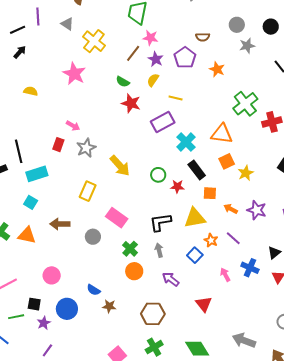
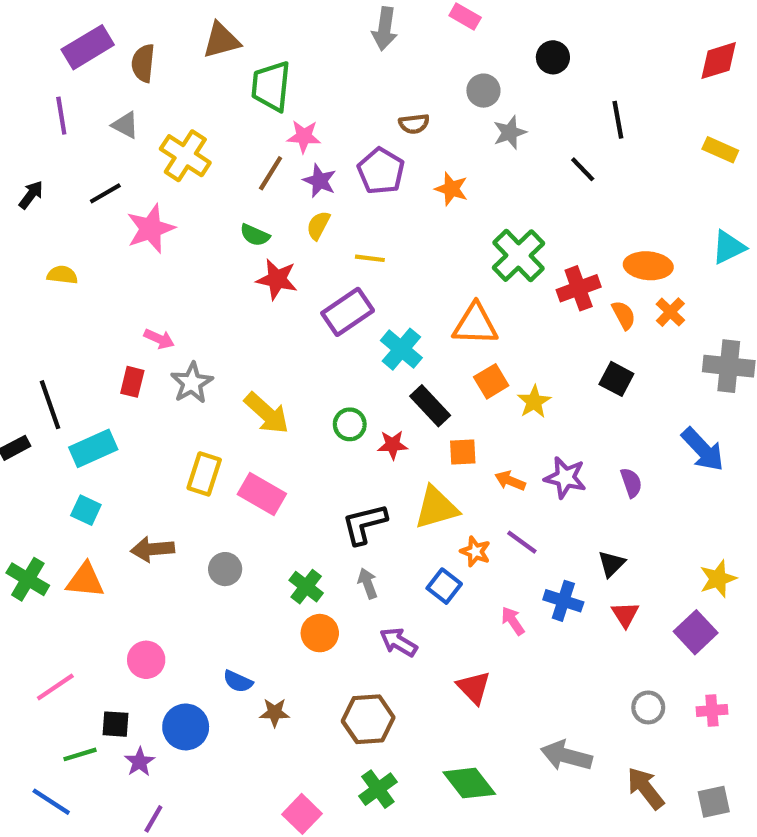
black circle: (271, 27) -> (553, 57), moved
black line: (18, 30) -> (105, 193), moved
pink star: (74, 74) -> (151, 229), turned 30
pink rectangle: (117, 218) -> (262, 494), moved

